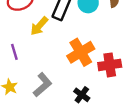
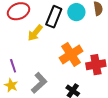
purple line: (14, 52) -> (13, 66), moved

